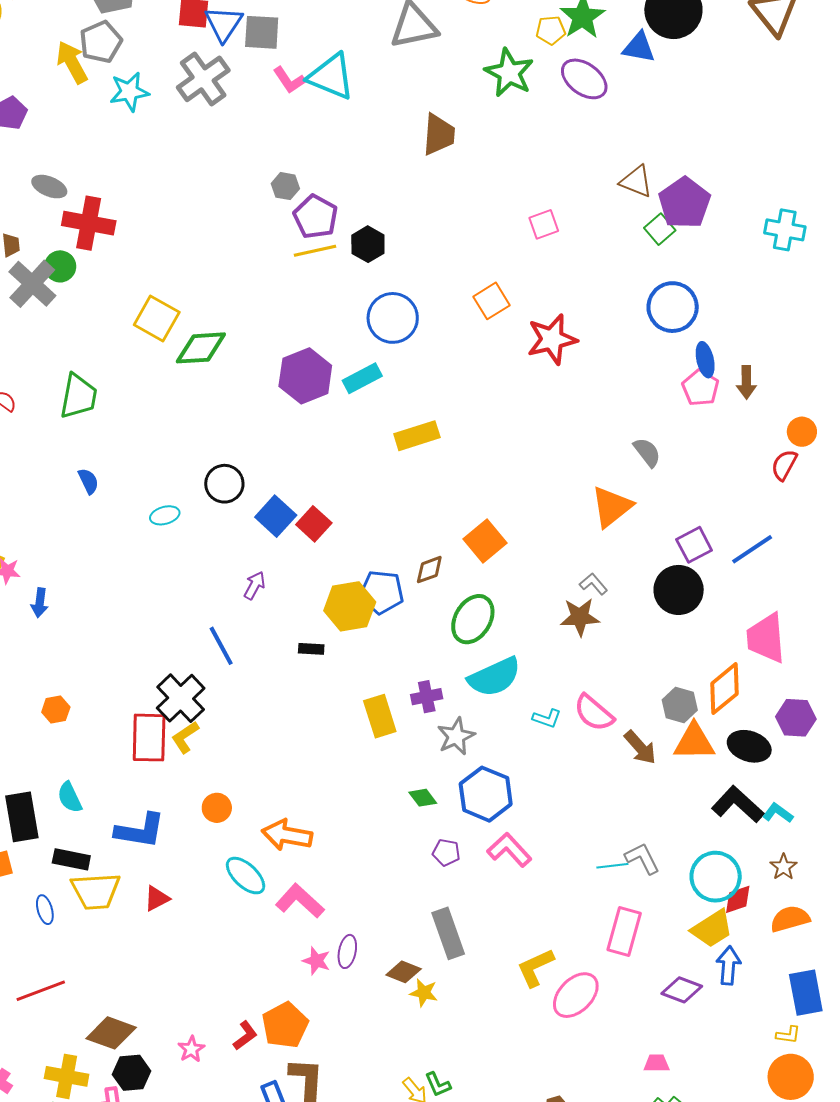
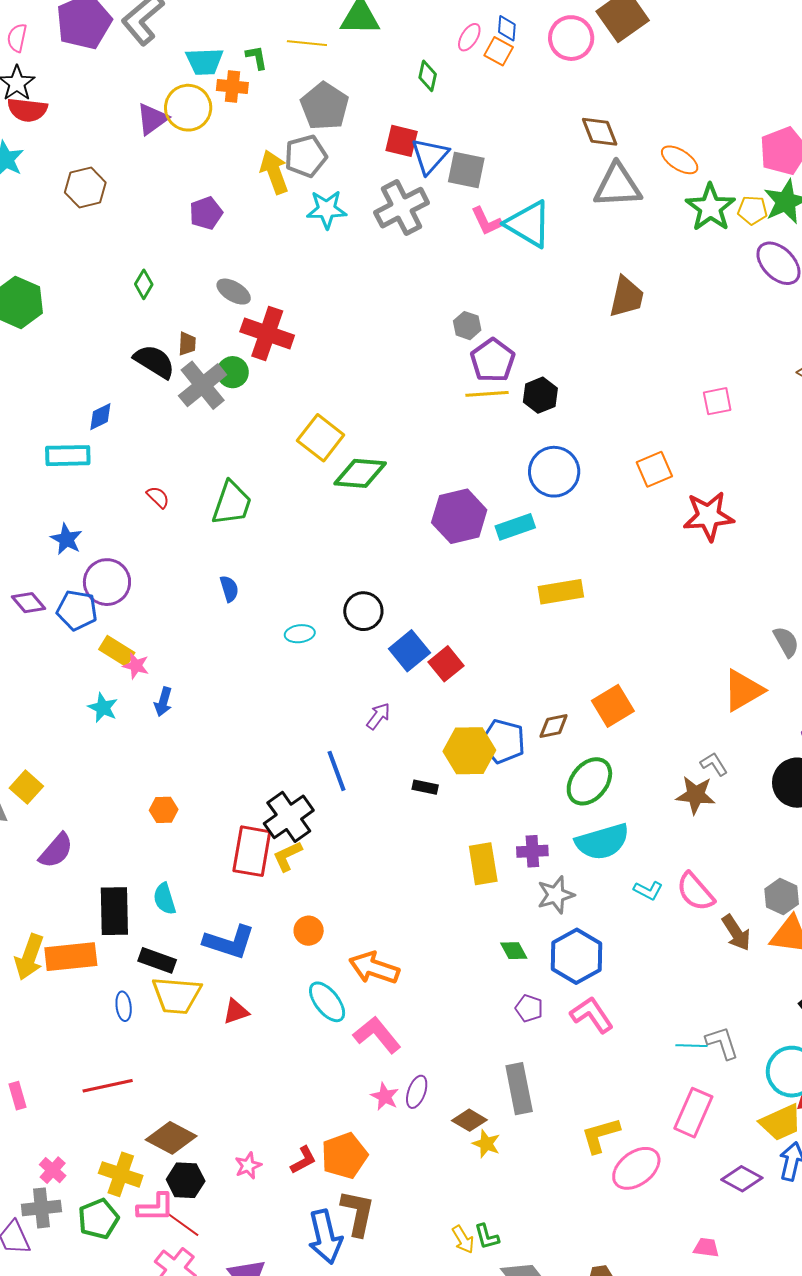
green star: (509, 73) -> (710, 207), moved

